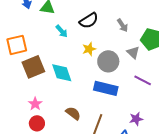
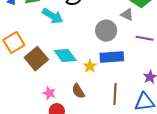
cyan arrow: (62, 31) -> (53, 16), size x1.5
yellow star: (89, 49) -> (90, 66), moved
brown semicircle: (73, 113) -> (78, 91), moved, turned -140

